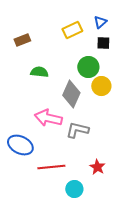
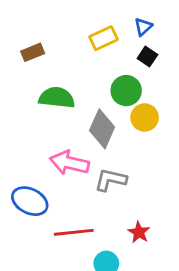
black square: (103, 43) -> (147, 57), turned 32
green semicircle: (39, 72) -> (57, 98), size x1.4

